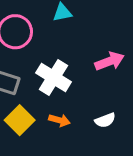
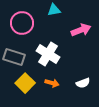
pink arrow: (110, 61) -> (81, 30), moved

